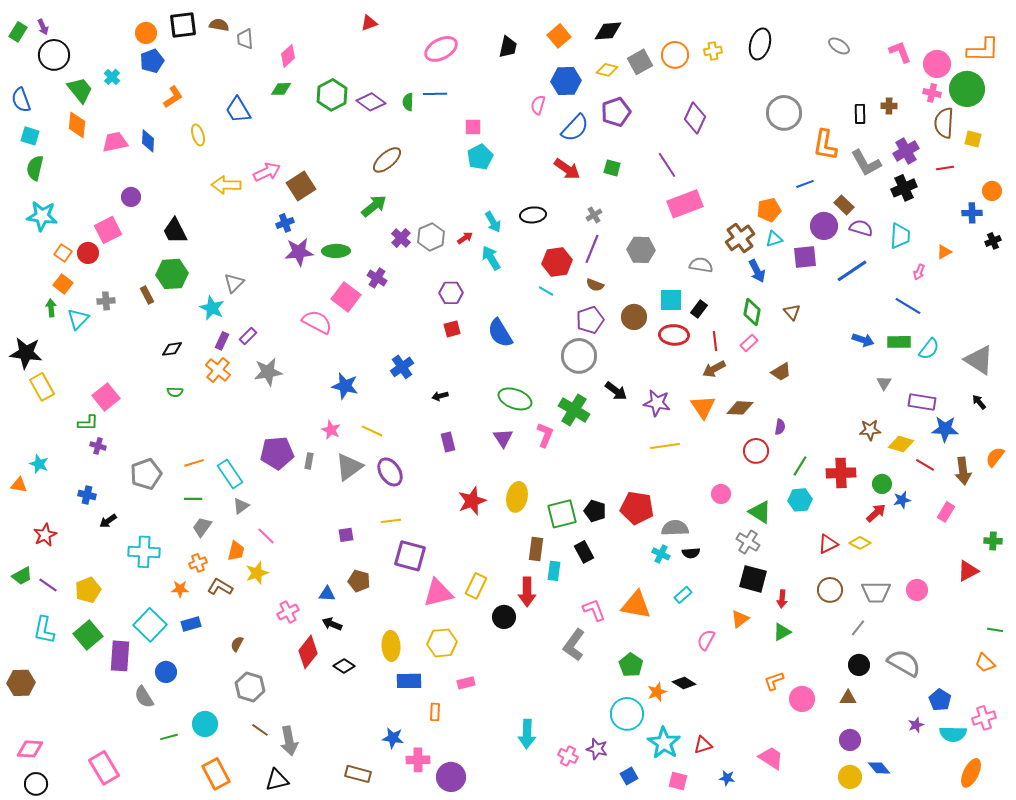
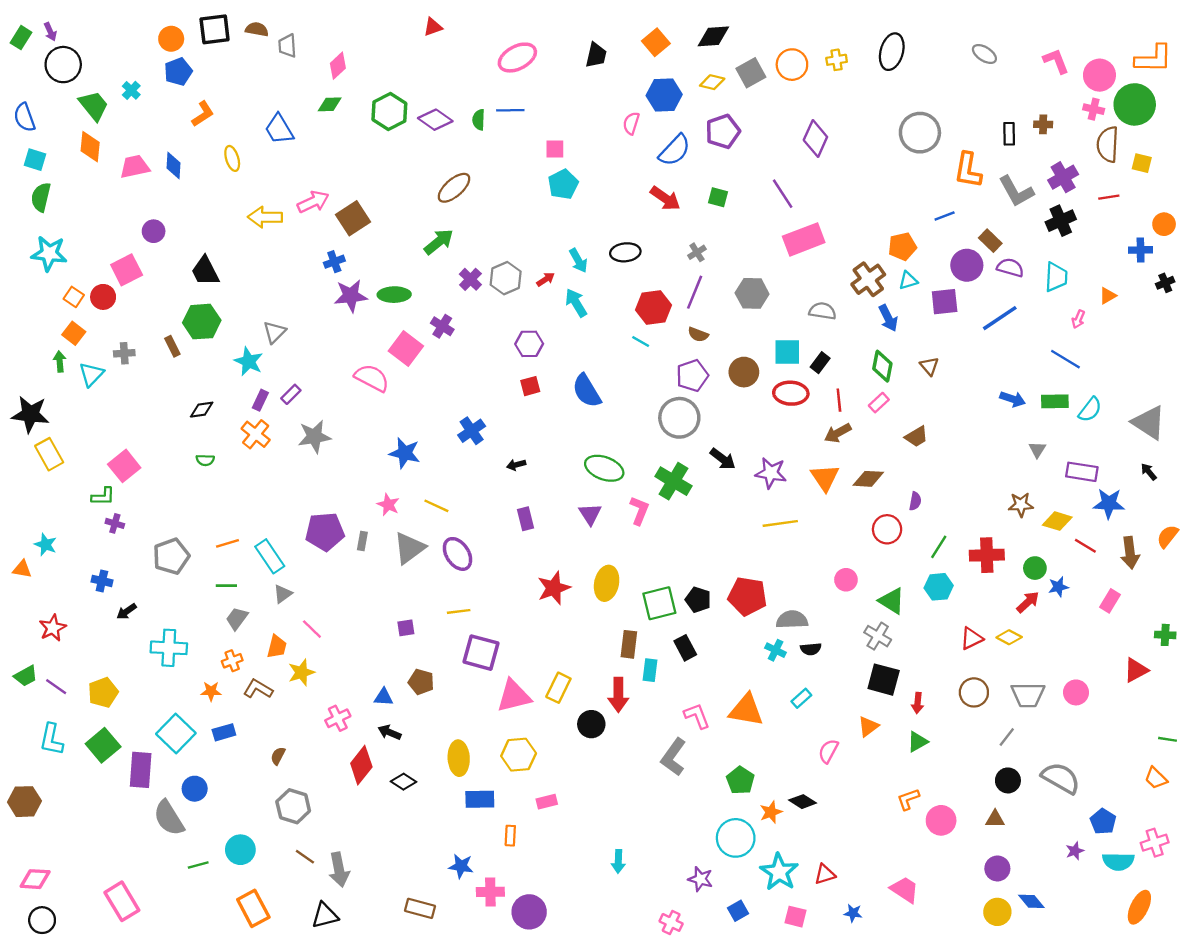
gray semicircle: (144, 697) -> (169, 818), size x1.4
cyan arrow: (527, 734) -> (618, 861), size x0.7
pink cross: (568, 756) -> (671, 922), moved

